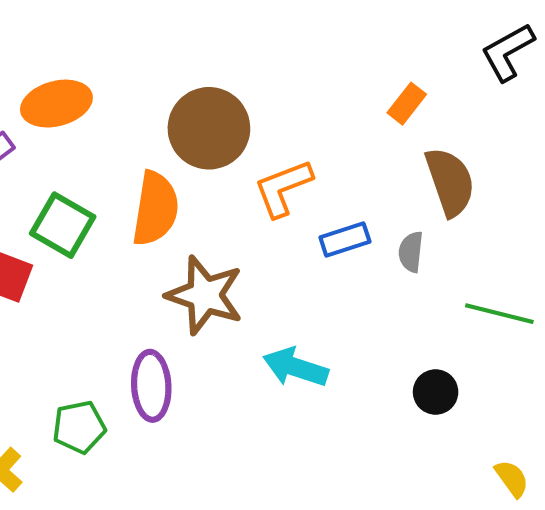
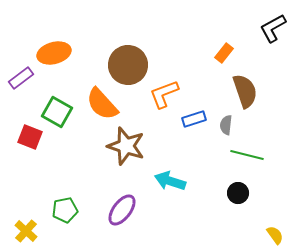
orange semicircle: (155, 209) -> (102, 104), turned 129
green line: (499, 314) -> (247, 155), moved
purple ellipse: (151, 386) -> (122, 210), moved, turned 40

